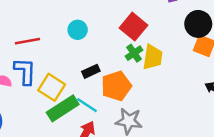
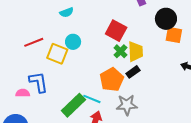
red line: (27, 41) -> (34, 42), moved
black rectangle: (91, 71) -> (133, 72), moved
yellow square: (52, 87) -> (57, 54), moved

